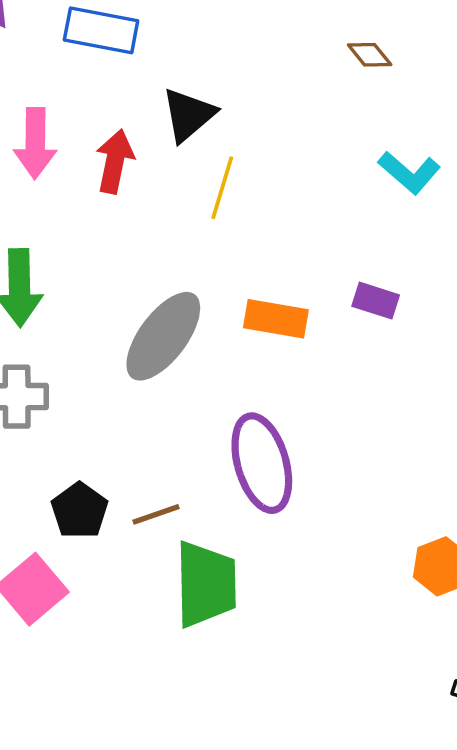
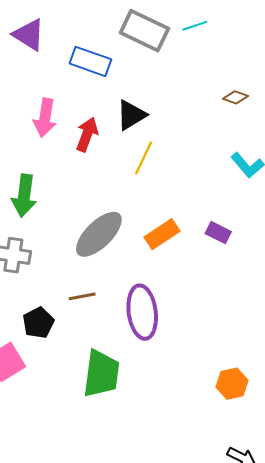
brown diamond: (370, 55) -> (235, 97), turned -40
orange rectangle: (276, 319) -> (162, 234), turned -52
brown line: (156, 514) -> (82, 296), moved

